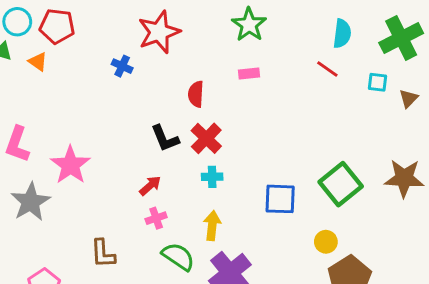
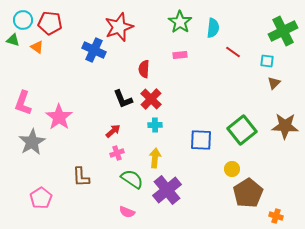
cyan semicircle: (342, 34) -> (213, 28), moved
blue cross: (122, 66) -> (94, 50), size x1.6
brown triangle: (409, 99) -> (274, 83), moved

